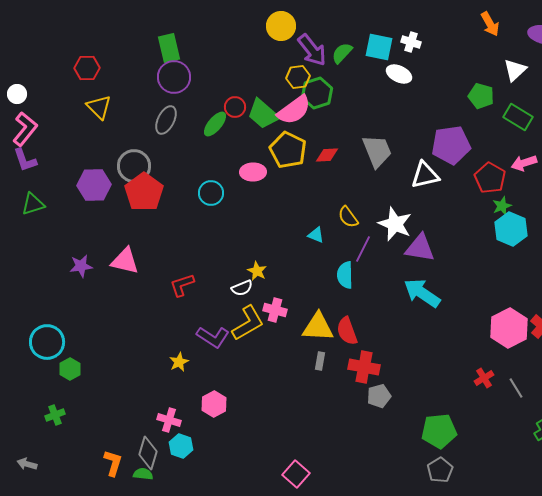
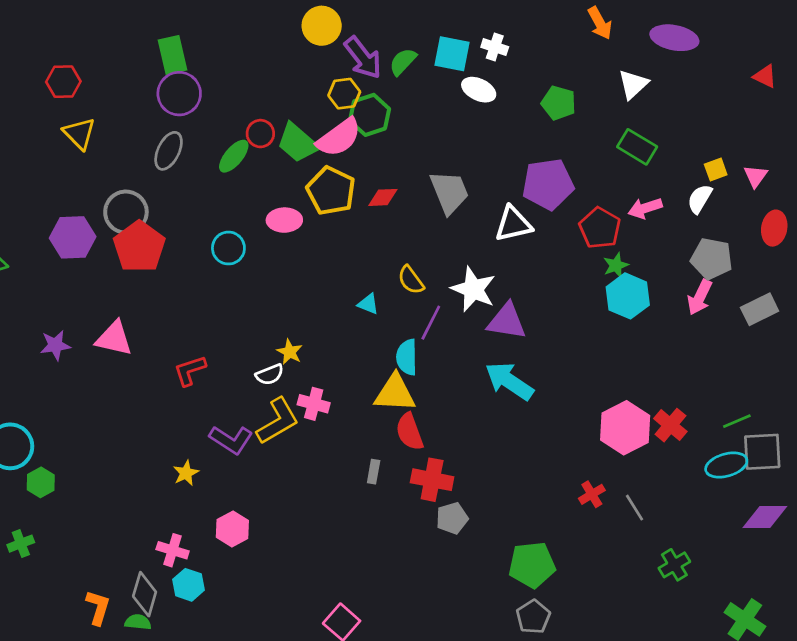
green pentagon: (481, 96) -> (559, 103), moved
yellow triangle: (318, 327) -> (395, 393), moved

